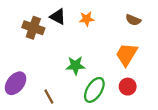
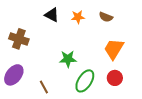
brown semicircle: (133, 20) -> (106, 17), moved
brown cross: (33, 28) -> (19, 39), moved

